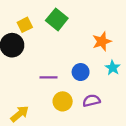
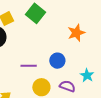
cyan star: (113, 68) -> (87, 75), moved
purple semicircle: (91, 101) -> (67, 86), turned 35

